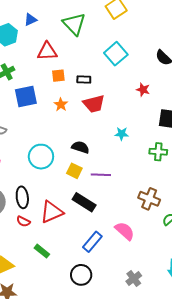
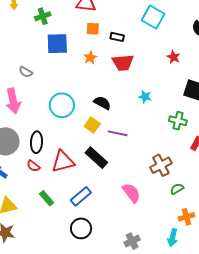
cyan square: (116, 54) -> (153, 17), turned -30
brown cross: (149, 199) -> (161, 165), turned 30
blue rectangle: (92, 242) -> (81, 196), moved

